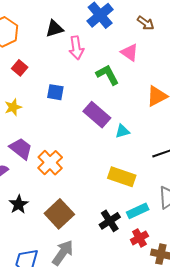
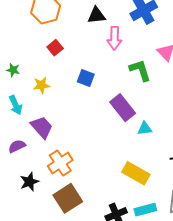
orange cross: (50, 163) -> (60, 163), moved

